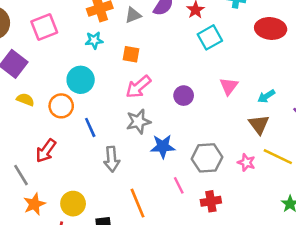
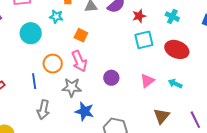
red ellipse: (271, 28) -> (177, 49), moved
cyan circle: (81, 80) -> (31, 33), moved
pink arrow: (138, 87) -> (79, 61), turned -90
cyan arrow: (266, 96) -> (175, 84), moved, turned 40
orange circle: (61, 106) -> (53, 64), moved

